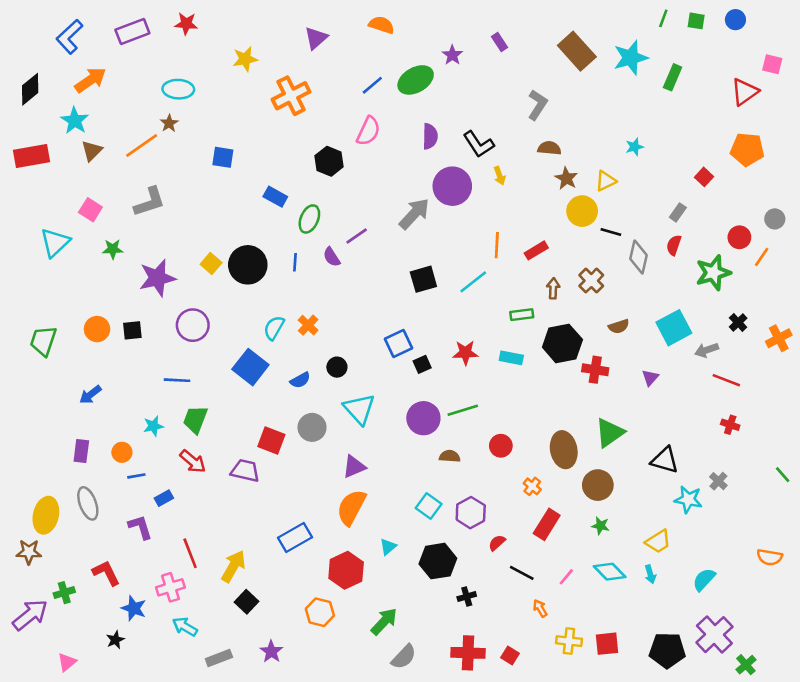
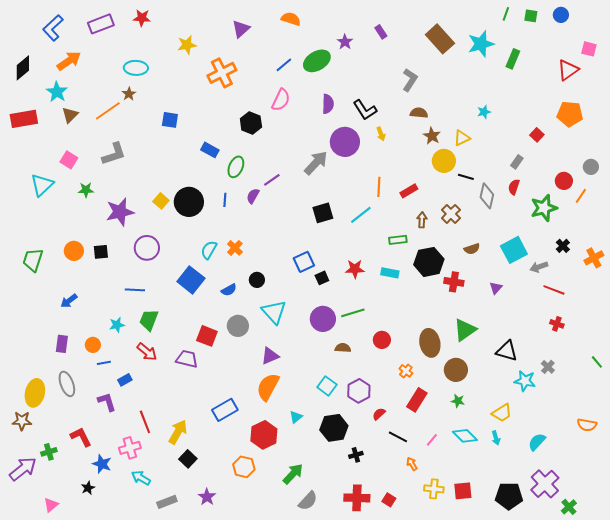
purple semicircle: (332, 257) -> (253, 196), turned 63

